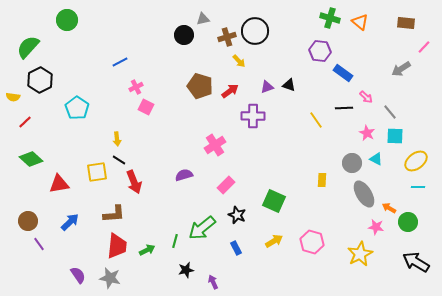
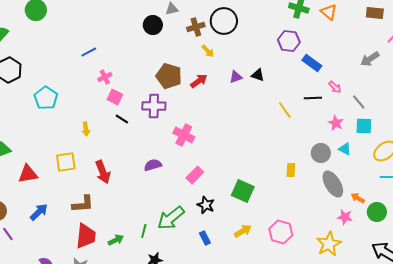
purple cross: (253, 116) -> (154, 106), moved
pink cross: (215, 145) -> (184, 135), turned -30
black line: (119, 160) -> (122, 119), moved

